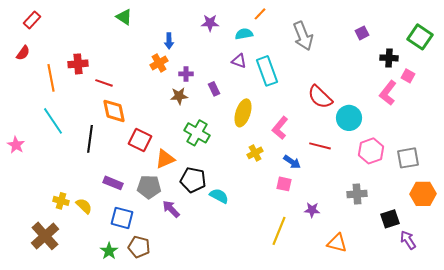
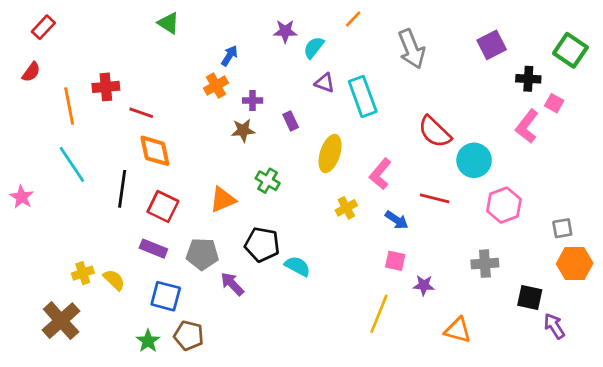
purple square: (362, 33) -> (492, 45), size x1.5
cyan semicircle: (244, 34) -> (314, 48), moved, turned -42
blue arrow: (169, 41) -> (229, 56), turned -147
green cross: (197, 133) -> (268, 181), size x0.7
red square: (140, 140) -> (163, 206), moved
gray square: (408, 158) -> (562, 228), moved, size x0.7
orange triangle: (165, 159) -> (223, 200), moved
pink square: (284, 184) -> (395, 261), moved
yellow cross: (61, 201) -> (83, 273), turned -35
black square: (390, 219) -> (530, 298), turned 30

